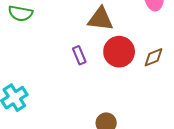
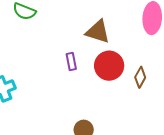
brown diamond: (154, 57) -> (140, 77), turned -50

